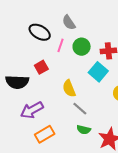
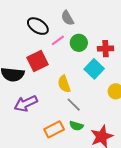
pink line: (61, 45) -> (58, 40), turned 32
red square: (41, 67) -> (38, 61), size x1.5
orange rectangle: (45, 134) -> (54, 129), moved

